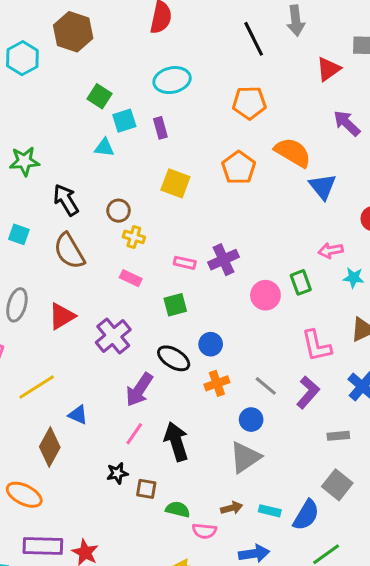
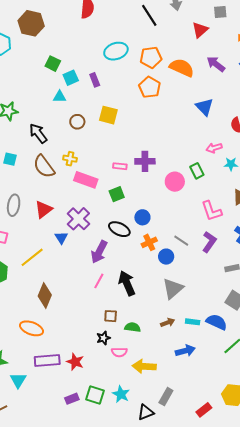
cyan ellipse: (172, 80) -> (116, 51), moved
orange semicircle: (293, 152) -> (182, 68), moved
orange pentagon: (239, 168) -> (150, 87), moved
brown circle: (119, 211) -> (77, 122), moved
yellow cross: (134, 237) -> (70, 159), moved
purple cross: (223, 260) -> (145, 161), turned 30
pink rectangle: (131, 278) -> (86, 180), size x1.6
blue triangle: (78, 415) -> (61, 238), moved, turned 40
blue circle: (251, 420) -> (166, 257), moved
black star: (117, 473) -> (103, 338), moved
blue semicircle: (306, 515) -> (217, 322), turned -90
pink semicircle: (204, 531) -> (119, 352), moved

